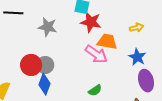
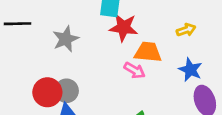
gray star: (48, 27) -> (66, 39), turned -30
pink arrow: (96, 54) -> (135, 70), size x0.7

